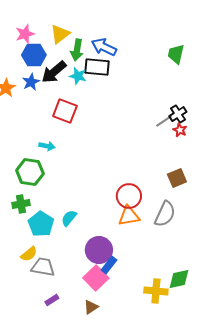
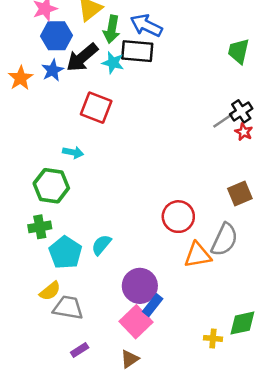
green trapezoid: (176, 54) -> (239, 51), moved
orange triangle: (129, 216) -> (198, 255), moved
yellow cross: (156, 291) -> (213, 338), size x0.6

